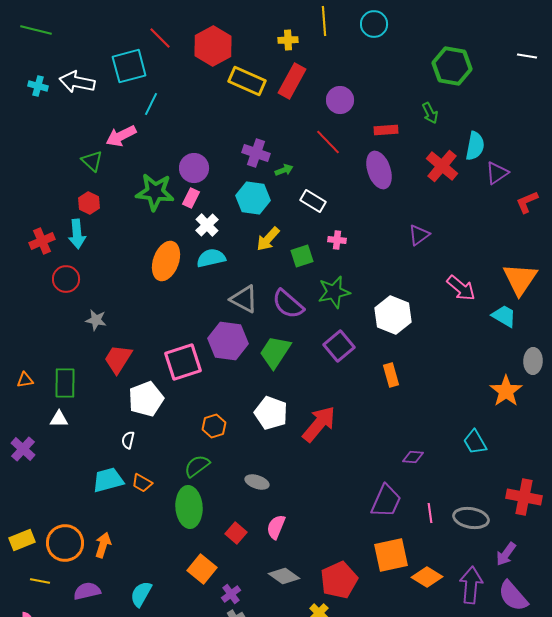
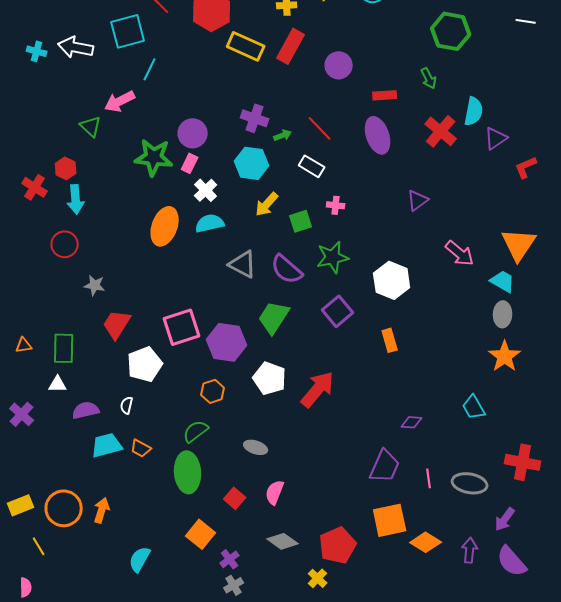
red line: (328, 142) -> (320, 128), moved
red hexagon: (89, 203) -> (66, 168), moved
red cross: (42, 241) -> (35, 187), moved, turned -35
purple hexagon: (228, 341) -> (227, 342), moved
gray ellipse: (533, 361) -> (503, 314), moved
yellow line: (40, 581) -> (39, 546), turned 48
purple arrow: (471, 585) -> (470, 550), size x0.7
purple semicircle: (87, 591) -> (86, 410), moved

